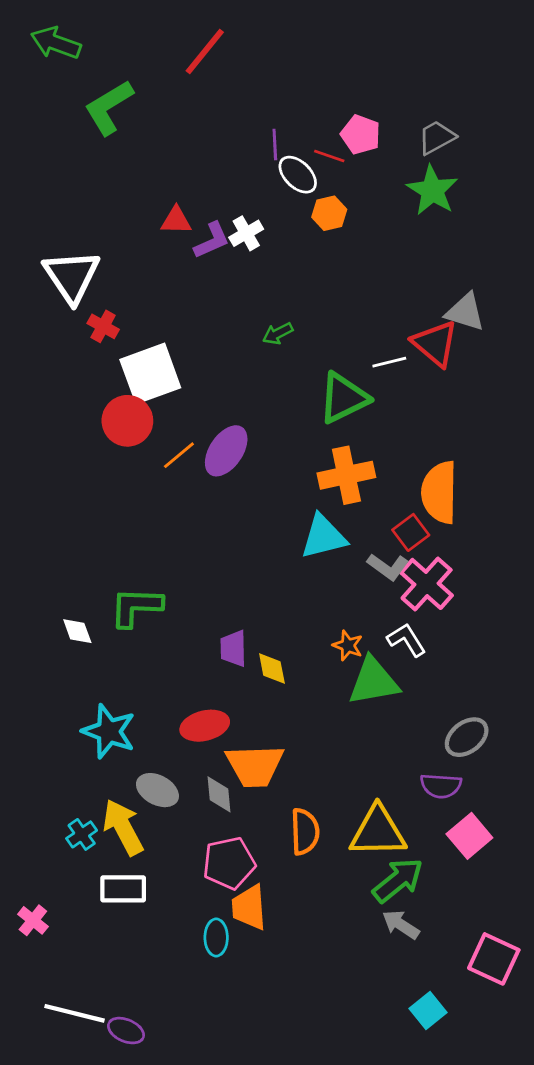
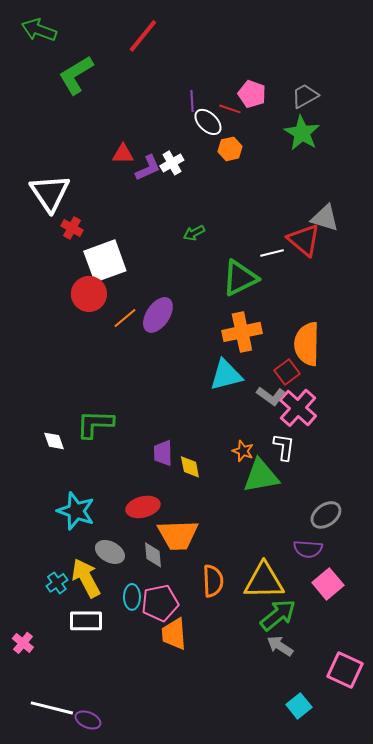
white L-shape: (406, 640) -> (284, 447), turned 40
cyan ellipse: (216, 938) -> (132, 597), moved

